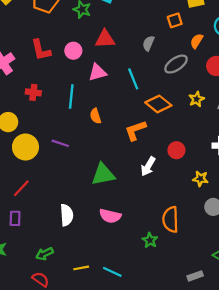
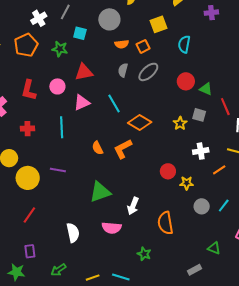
orange semicircle: (197, 41) -> (122, 44), moved, turned -120
red L-shape: (41, 50) -> (29, 90), turned 35
gray ellipse: (176, 64) -> (148, 72), moved
yellow star: (197, 99) -> (180, 123), moved
orange semicircle: (95, 116) -> (97, 148), moved
red circle: (176, 150) -> (168, 171), moved
white arrow: (148, 166) -> (133, 206), moved
purple rectangle: (15, 218) -> (30, 251), moved
green star: (150, 240) -> (144, 254), moved

